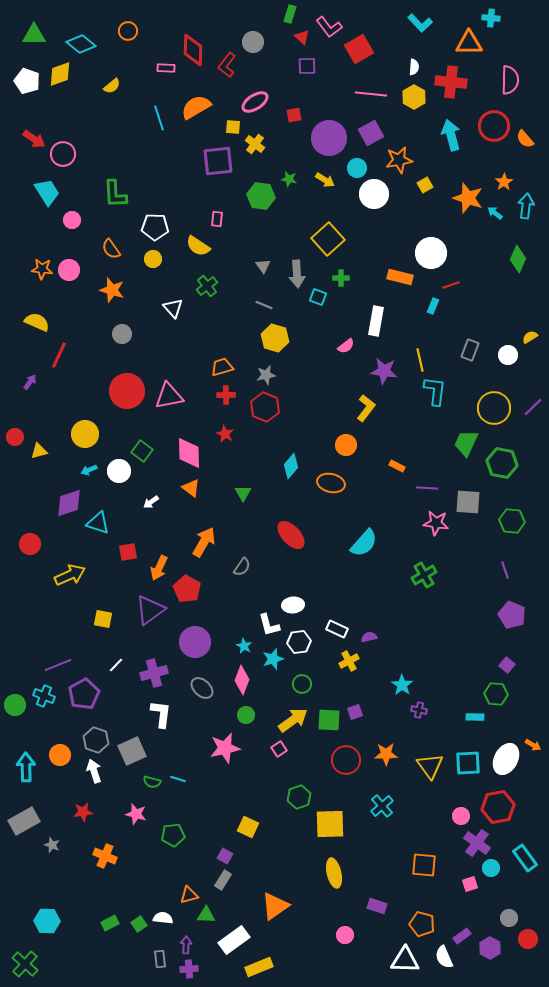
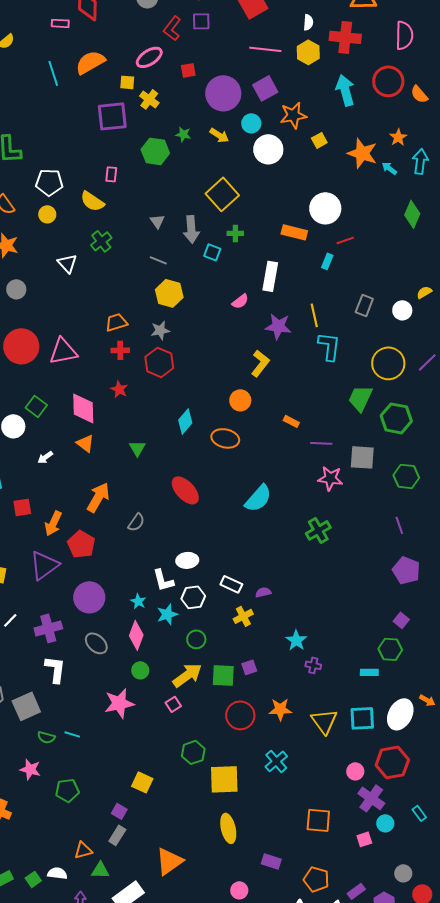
red L-shape: (227, 65) -> (172, 28), moved
cyan rectangle: (525, 858) -> (419, 813), size x0.6

